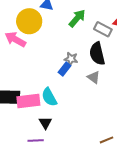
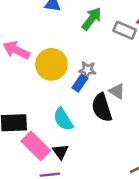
yellow circle: (29, 21) -> (51, 64), moved
black semicircle: (97, 54) -> (102, 107), moved
pink rectangle: (28, 101) -> (36, 146), moved, turned 55

